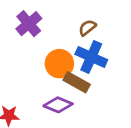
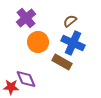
orange circle: (59, 64) -> (38, 42), moved
purple diamond: (58, 105) -> (26, 79), moved, turned 45

